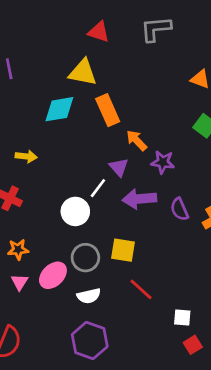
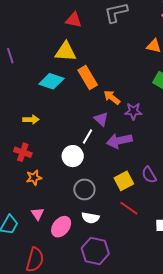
cyan diamond: (59, 109) -> (51, 81), turned 35
purple semicircle: (179, 209) -> (149, 175), moved
orange star: (18, 249) -> (34, 178), moved
yellow square: (123, 250) -> (124, 181), moved, turned -30
pink ellipse: (53, 275) -> (61, 227), moved
white semicircle: (89, 296) -> (90, 218), turned 30

